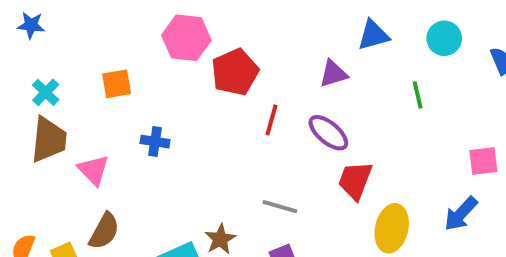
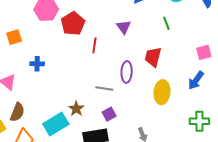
purple triangle: (333, 74) -> (124, 27), moved, turned -42
purple ellipse: (328, 133) -> (127, 72), moved, turned 60
red trapezoid: (355, 180) -> (153, 57), moved

